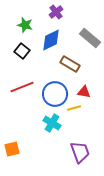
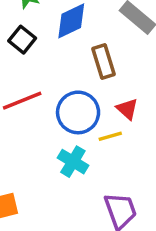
brown rectangle: (70, 64) -> (104, 62), turned 42
red triangle: (84, 92) -> (127, 109), turned 32

